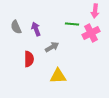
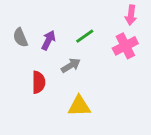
green line: (72, 24) -> (85, 36), moved, turned -40
purple arrow: (36, 29) -> (48, 40), turned 48

